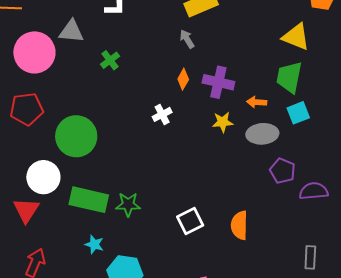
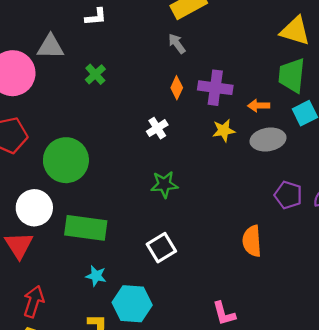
purple pentagon: (282, 171) -> (288, 195), moved
green star: (128, 204) -> (164, 184), moved
white square: (190, 221) -> (161, 248), moved

